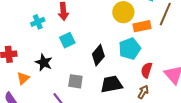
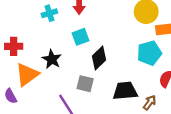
black diamond: (98, 55) -> (99, 58), moved
orange triangle: (23, 78) -> (27, 75), size x1.6
brown arrow: (143, 92) -> (150, 103), moved

